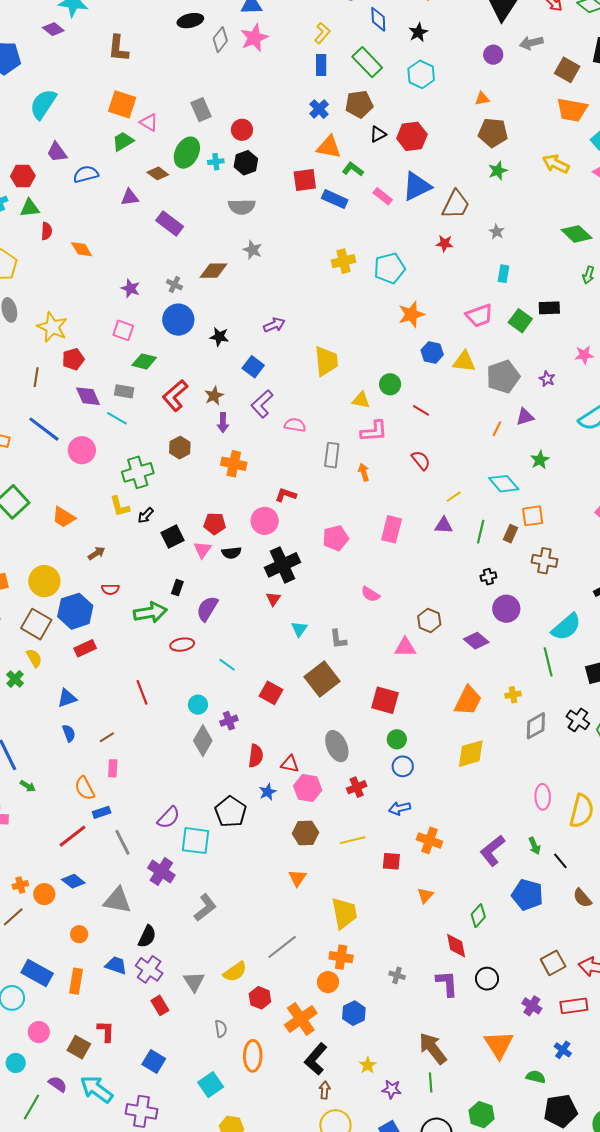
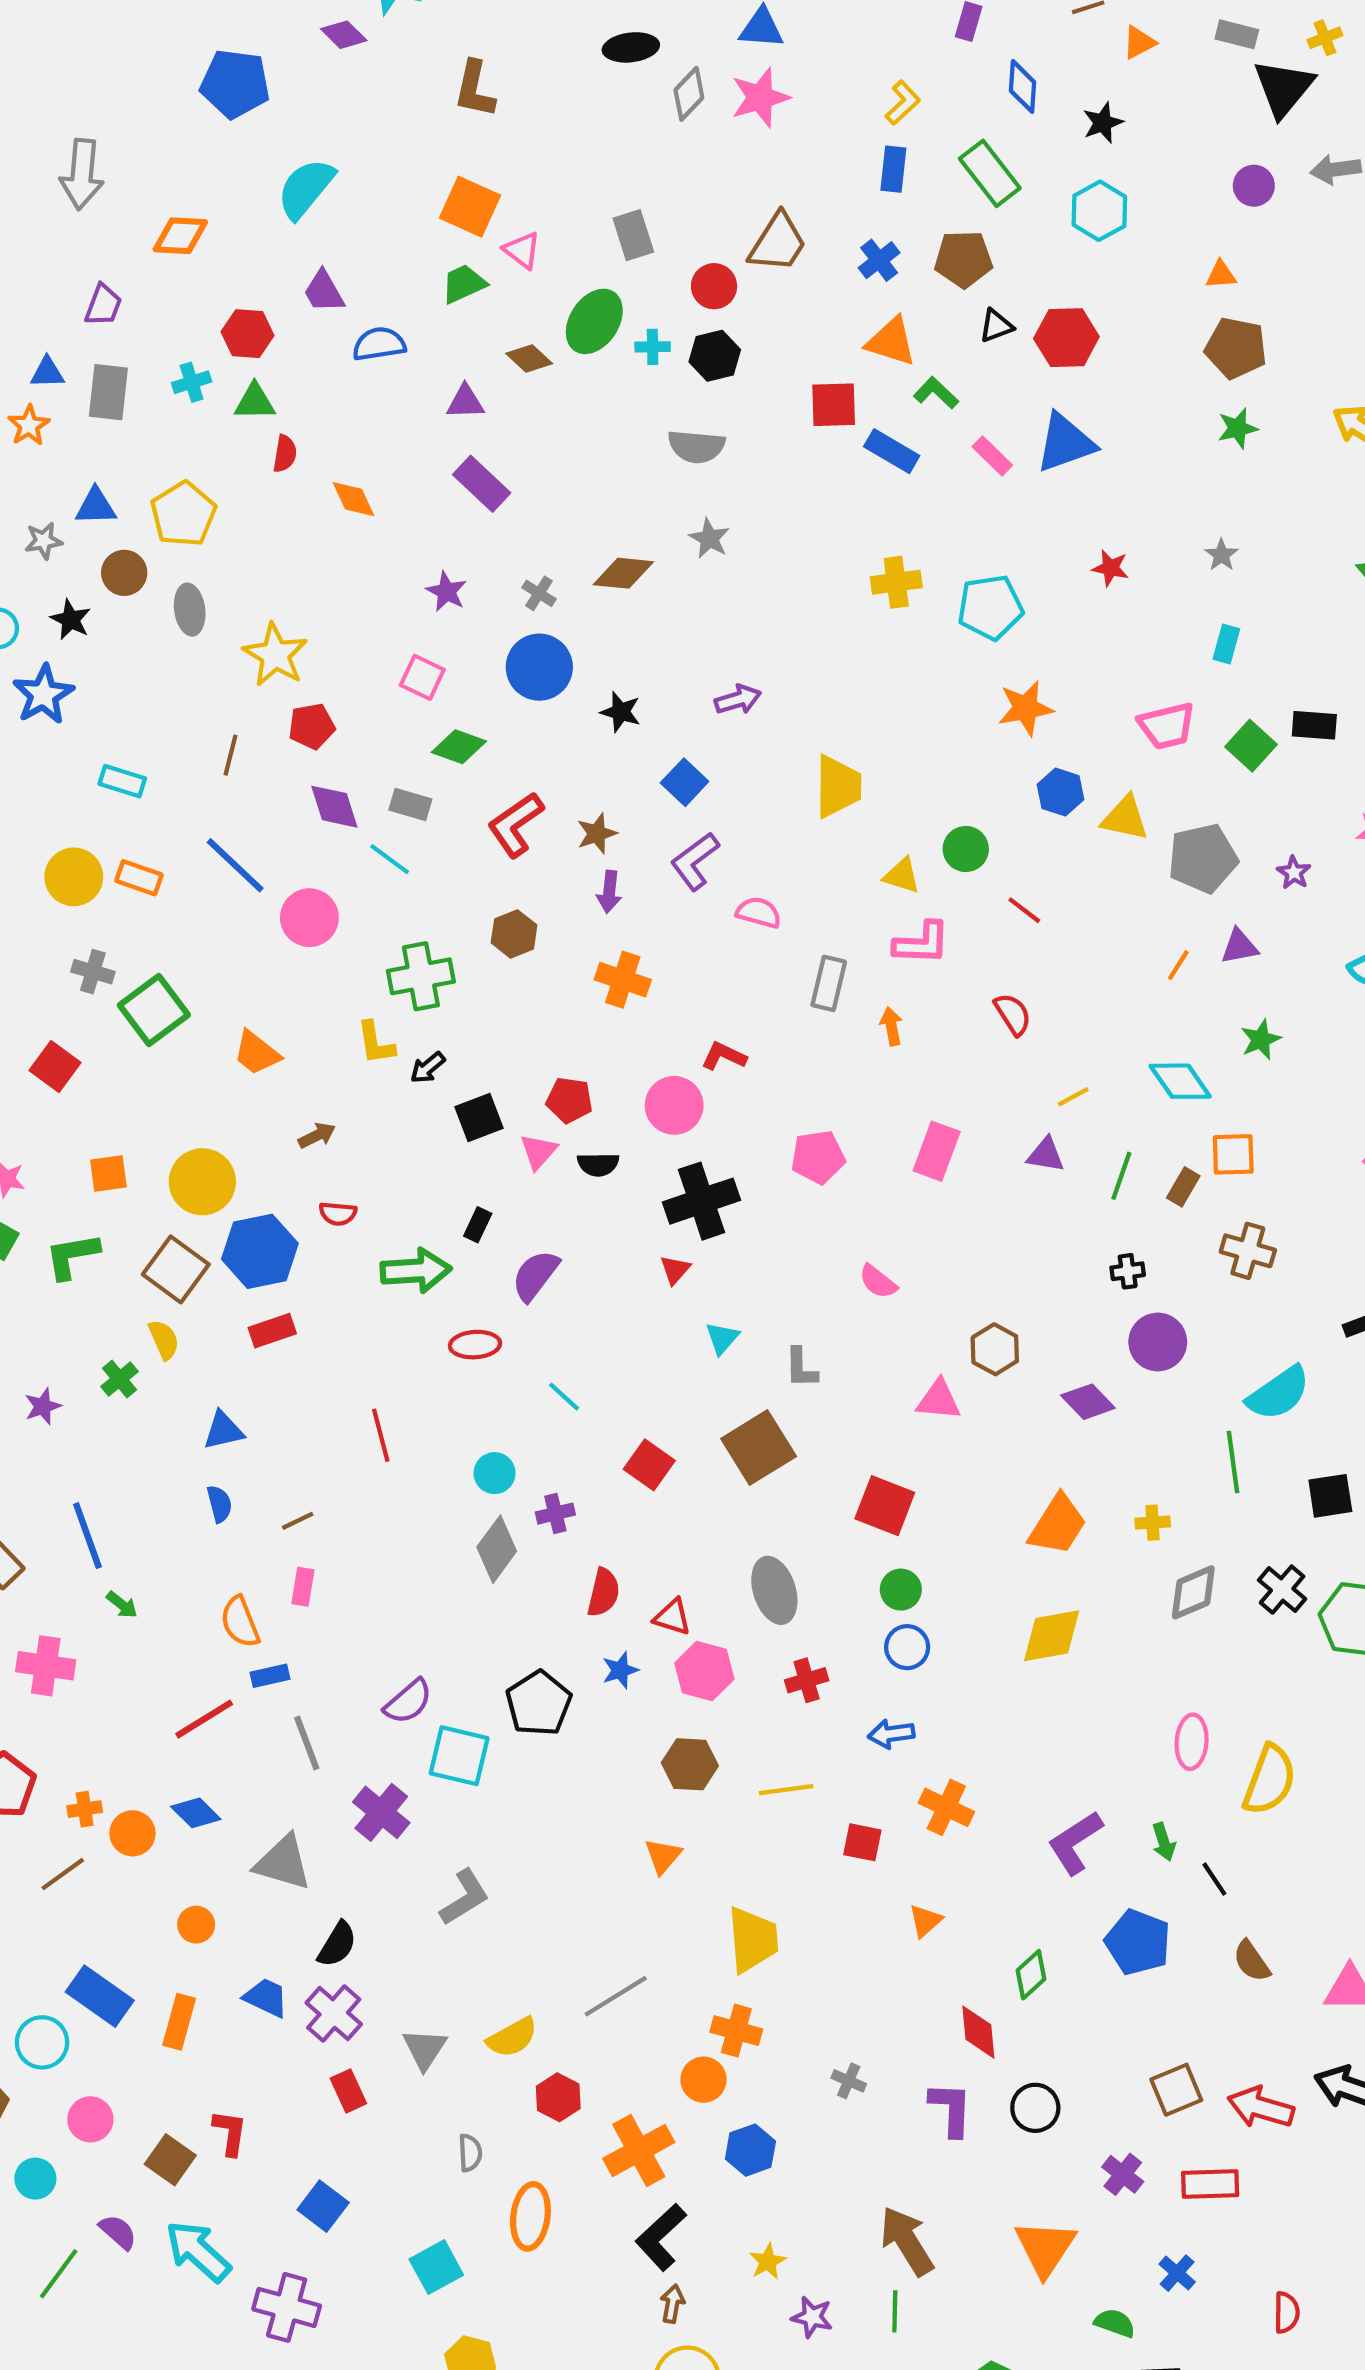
brown trapezoid: (456, 205) -> (778, 243), moved
purple rectangle: (170, 224) -> (482, 484), moved

